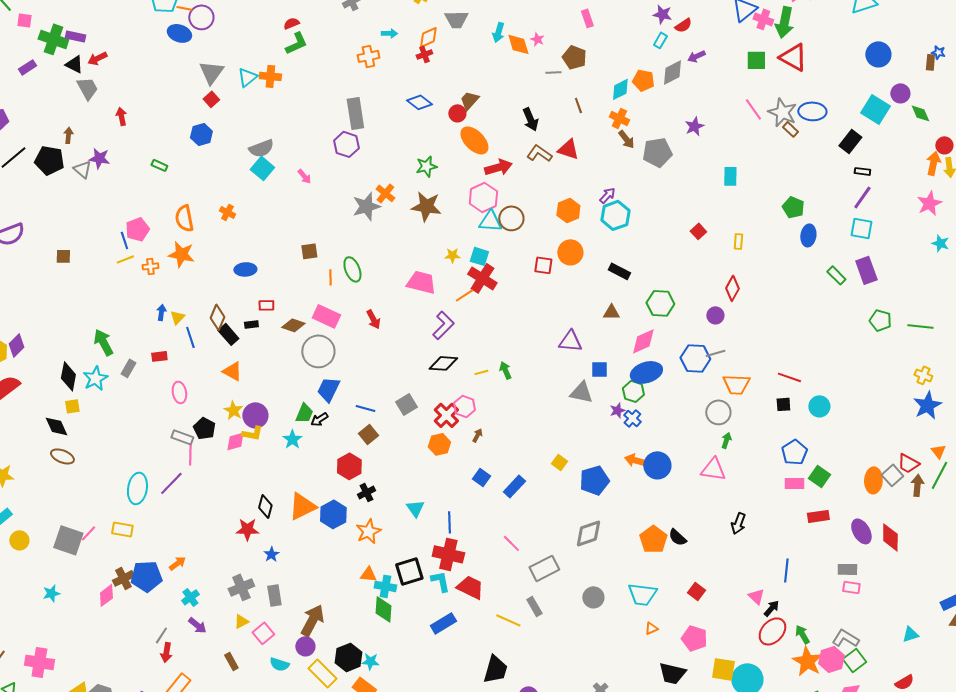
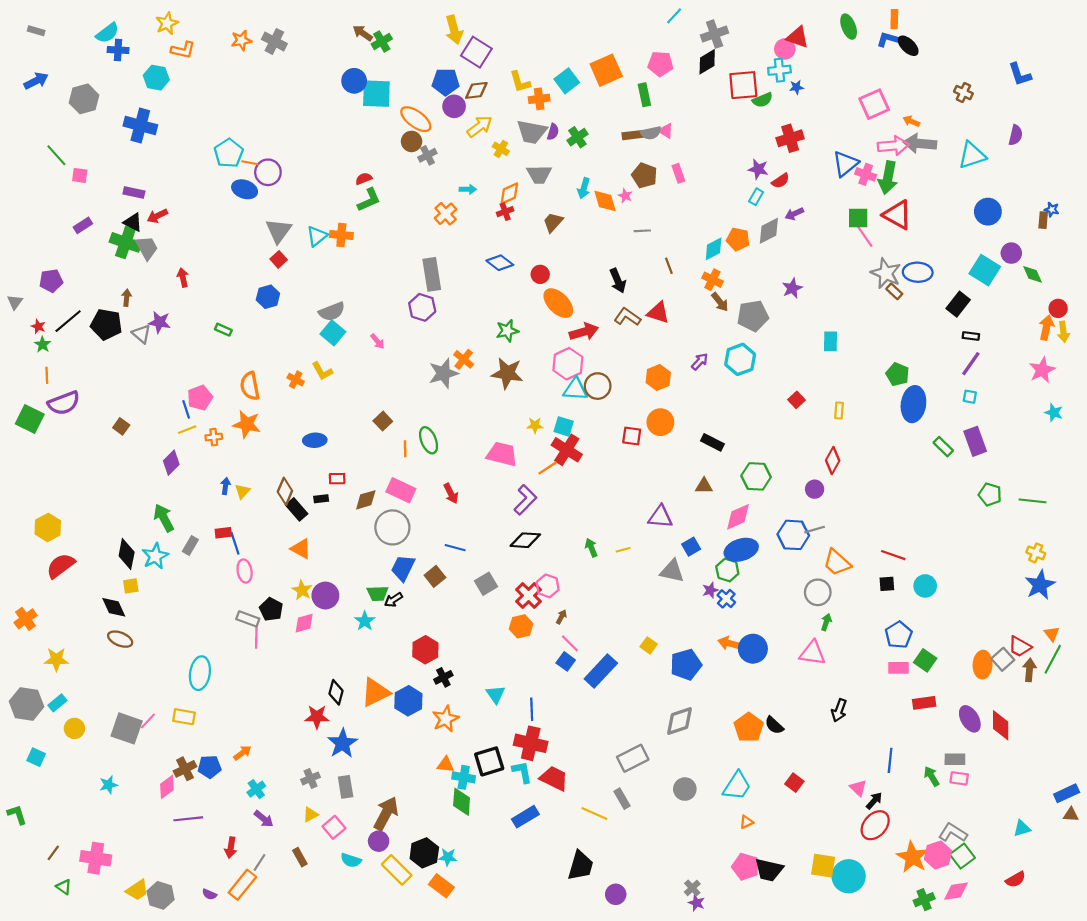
green cross: (53, 39) -> (125, 242), moved
orange cross: (368, 56) -> (446, 214), turned -30
brown pentagon: (574, 57) -> (644, 175), moved
brown trapezoid: (469, 100) -> (553, 222), moved
pink line: (753, 109) -> (865, 236), moved
cyan hexagon: (615, 215) -> (740, 359), moved
cyan square: (861, 228) -> (970, 397), size x0.6
blue ellipse: (808, 235) -> (913, 404), size x1.5
brown square: (309, 251) -> (383, 421), turned -36
brown square: (63, 256) -> (121, 426), turned 35
brown diamond: (293, 325) -> (366, 500), turned -35
blue line: (190, 337) -> (235, 543), moved
purple diamond: (16, 345) -> (171, 463), moved
blue square: (599, 369) -> (691, 547), turned -30
yellow line: (481, 372) -> (623, 550), moved
orange trapezoid: (736, 384) -> (837, 563), turned 40
blue line: (365, 408) -> (455, 548), moved
green trapezoid: (304, 413) -> (378, 593), turned 65
yellow L-shape: (252, 433) -> (322, 371), moved, turned 50
brown square: (368, 434) -> (435, 576), moved
purple line: (171, 483) -> (188, 819), moved, turned 40
blue rectangle: (514, 486) -> (601, 671), size x1.4
pink line: (511, 543) -> (570, 643), moved
blue star: (271, 554) -> (342, 743), size x1.8
blue pentagon: (146, 576) -> (209, 767), size x0.7
gray cross: (241, 587) -> (311, 778), size x0.7
cyan trapezoid: (642, 594) -> (737, 786), turned -64
green arrow: (802, 634) -> (932, 776), moved
gray line: (161, 635) -> (259, 862), moved
pink pentagon: (694, 638) -> (745, 867), moved

